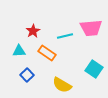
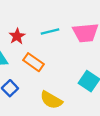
cyan line: (65, 36) -> (50, 32), moved

